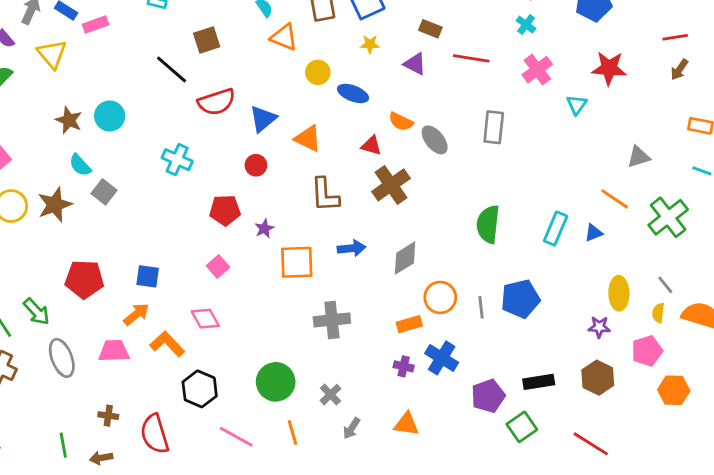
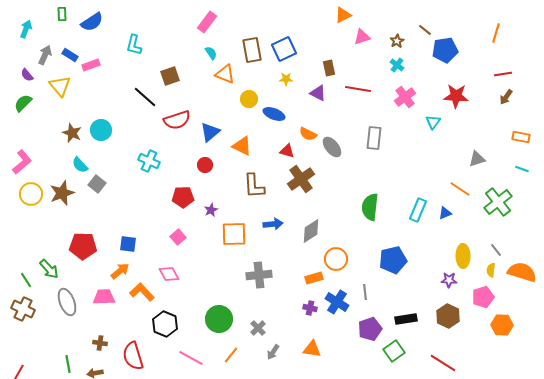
brown rectangle: (430, 29) -> (329, 68), turned 56
gray line: (481, 307) -> (365, 292), moved
orange line: (293, 433) -> (231, 355), turned 54

